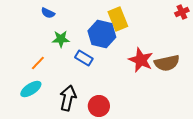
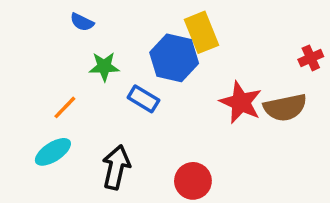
red cross: (182, 12) -> (311, 58), moved
red circle: (99, 106) -> (193, 181), moved

